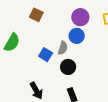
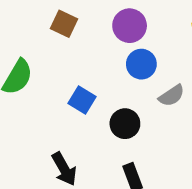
purple circle: (80, 17) -> (130, 26), moved
gray semicircle: (63, 48) -> (172, 96), moved, turned 40

